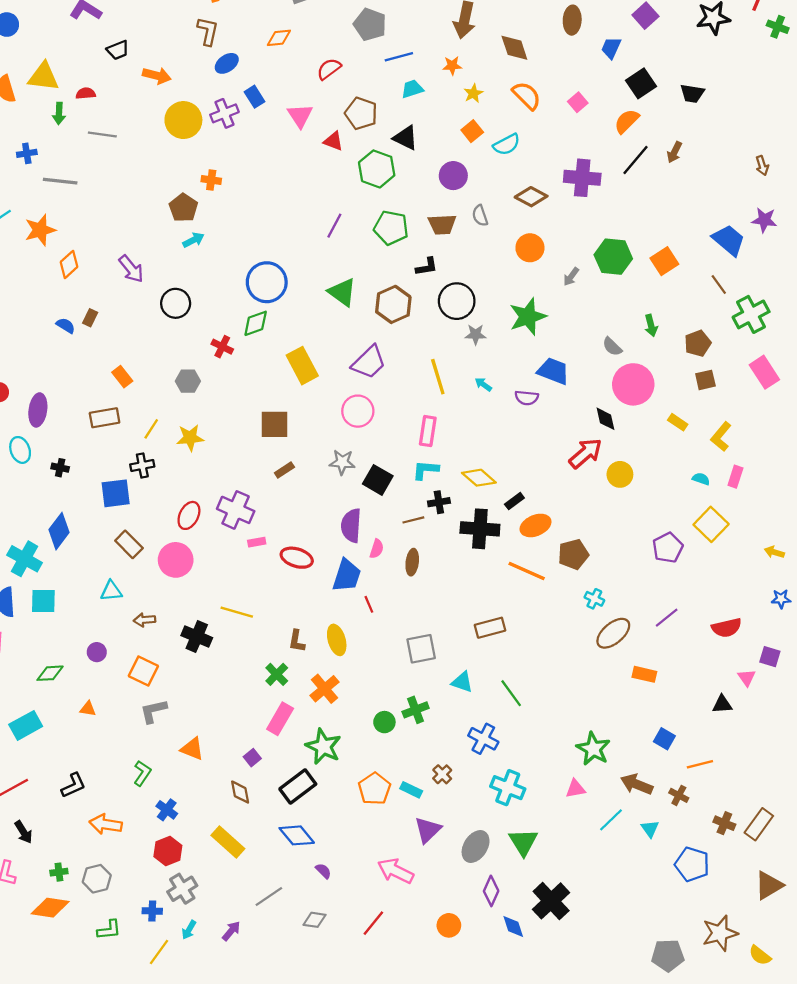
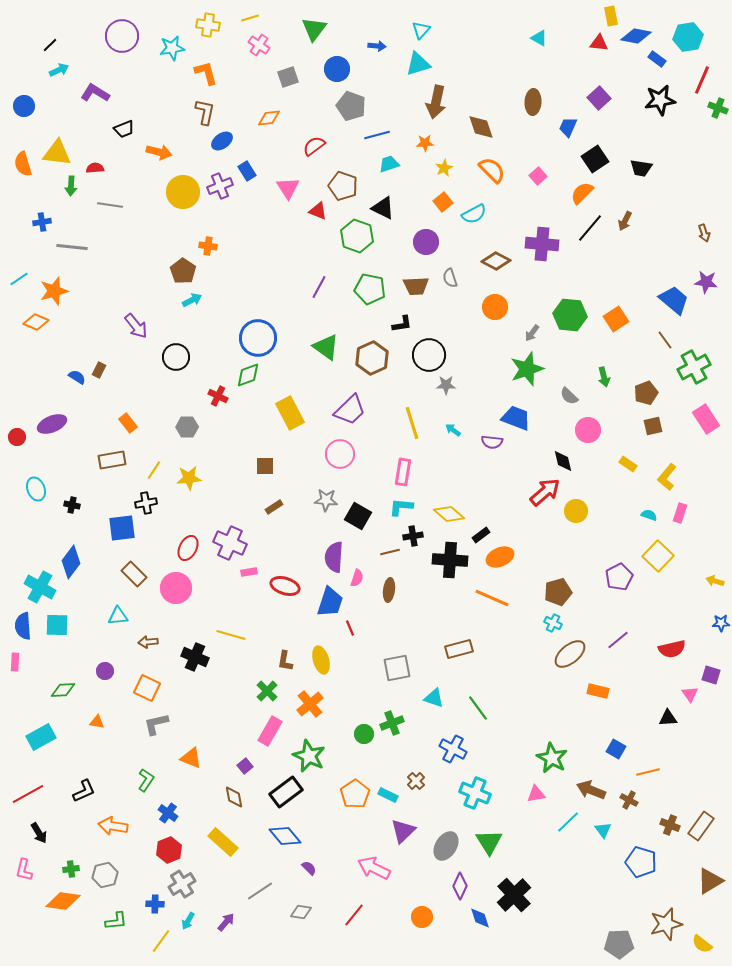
orange diamond: (69, 264) -> (36, 322), moved, turned 65
green star: (528, 317) -> (527, 369), moved
pink circle: (633, 384) -> (588, 430), size x0.7
purple ellipse: (38, 410) -> (52, 424), moved, turned 60
brown square: (274, 424) -> (265, 466), size x0.7
brown pentagon: (573, 554) -> (558, 592), moved

